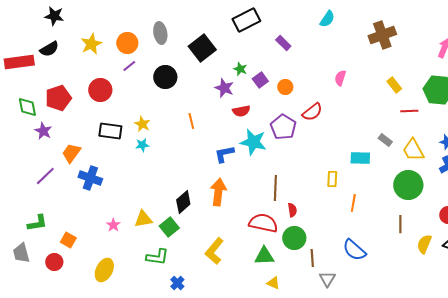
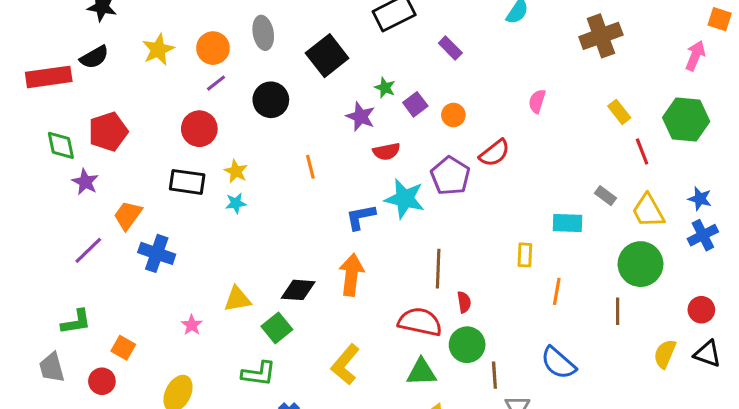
red circle: (100, 90) -> (199, 129), moved
red line: (409, 111) -> (642, 151), turned 72
black diamond: (183, 202) -> (298, 290), turned 45
yellow triangle: (143, 219) -> (237, 299), moved
brown line: (400, 224) -> (618, 311), moved

